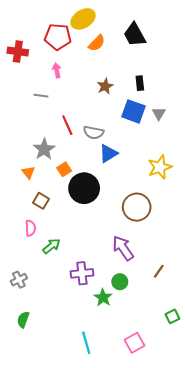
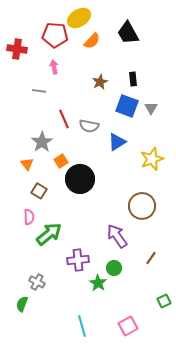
blue triangle: (108, 153) -> (117, 142), moved
brown circle: (137, 207) -> (142, 206), moved
green arrow: (51, 246) -> (49, 234), size x1.5
gray cross: (19, 280) -> (37, 282), moved, turned -35

